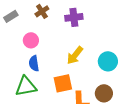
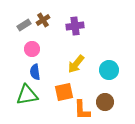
gray rectangle: (11, 16) -> (24, 25), moved

